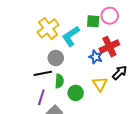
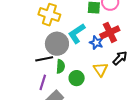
yellow cross: (48, 28) -> (49, 15), turned -35
cyan L-shape: (71, 36) -> (77, 34), moved
gray circle: (56, 58) -> (57, 44), size x1.5

